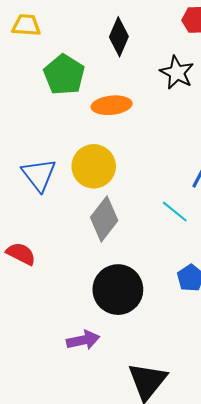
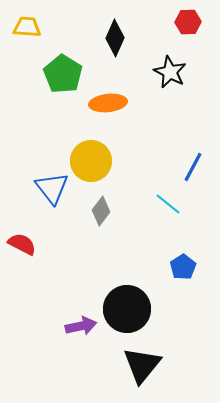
blue triangle: (39, 175) -> (52, 188), moved
gray diamond: (104, 219) -> (101, 211), size x0.7
black circle: (118, 290) -> (127, 309), moved

